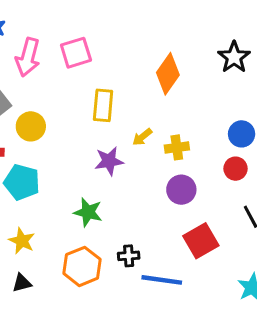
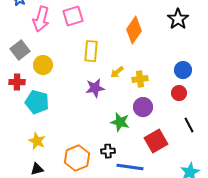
green star: (88, 212) -> (120, 122), moved

